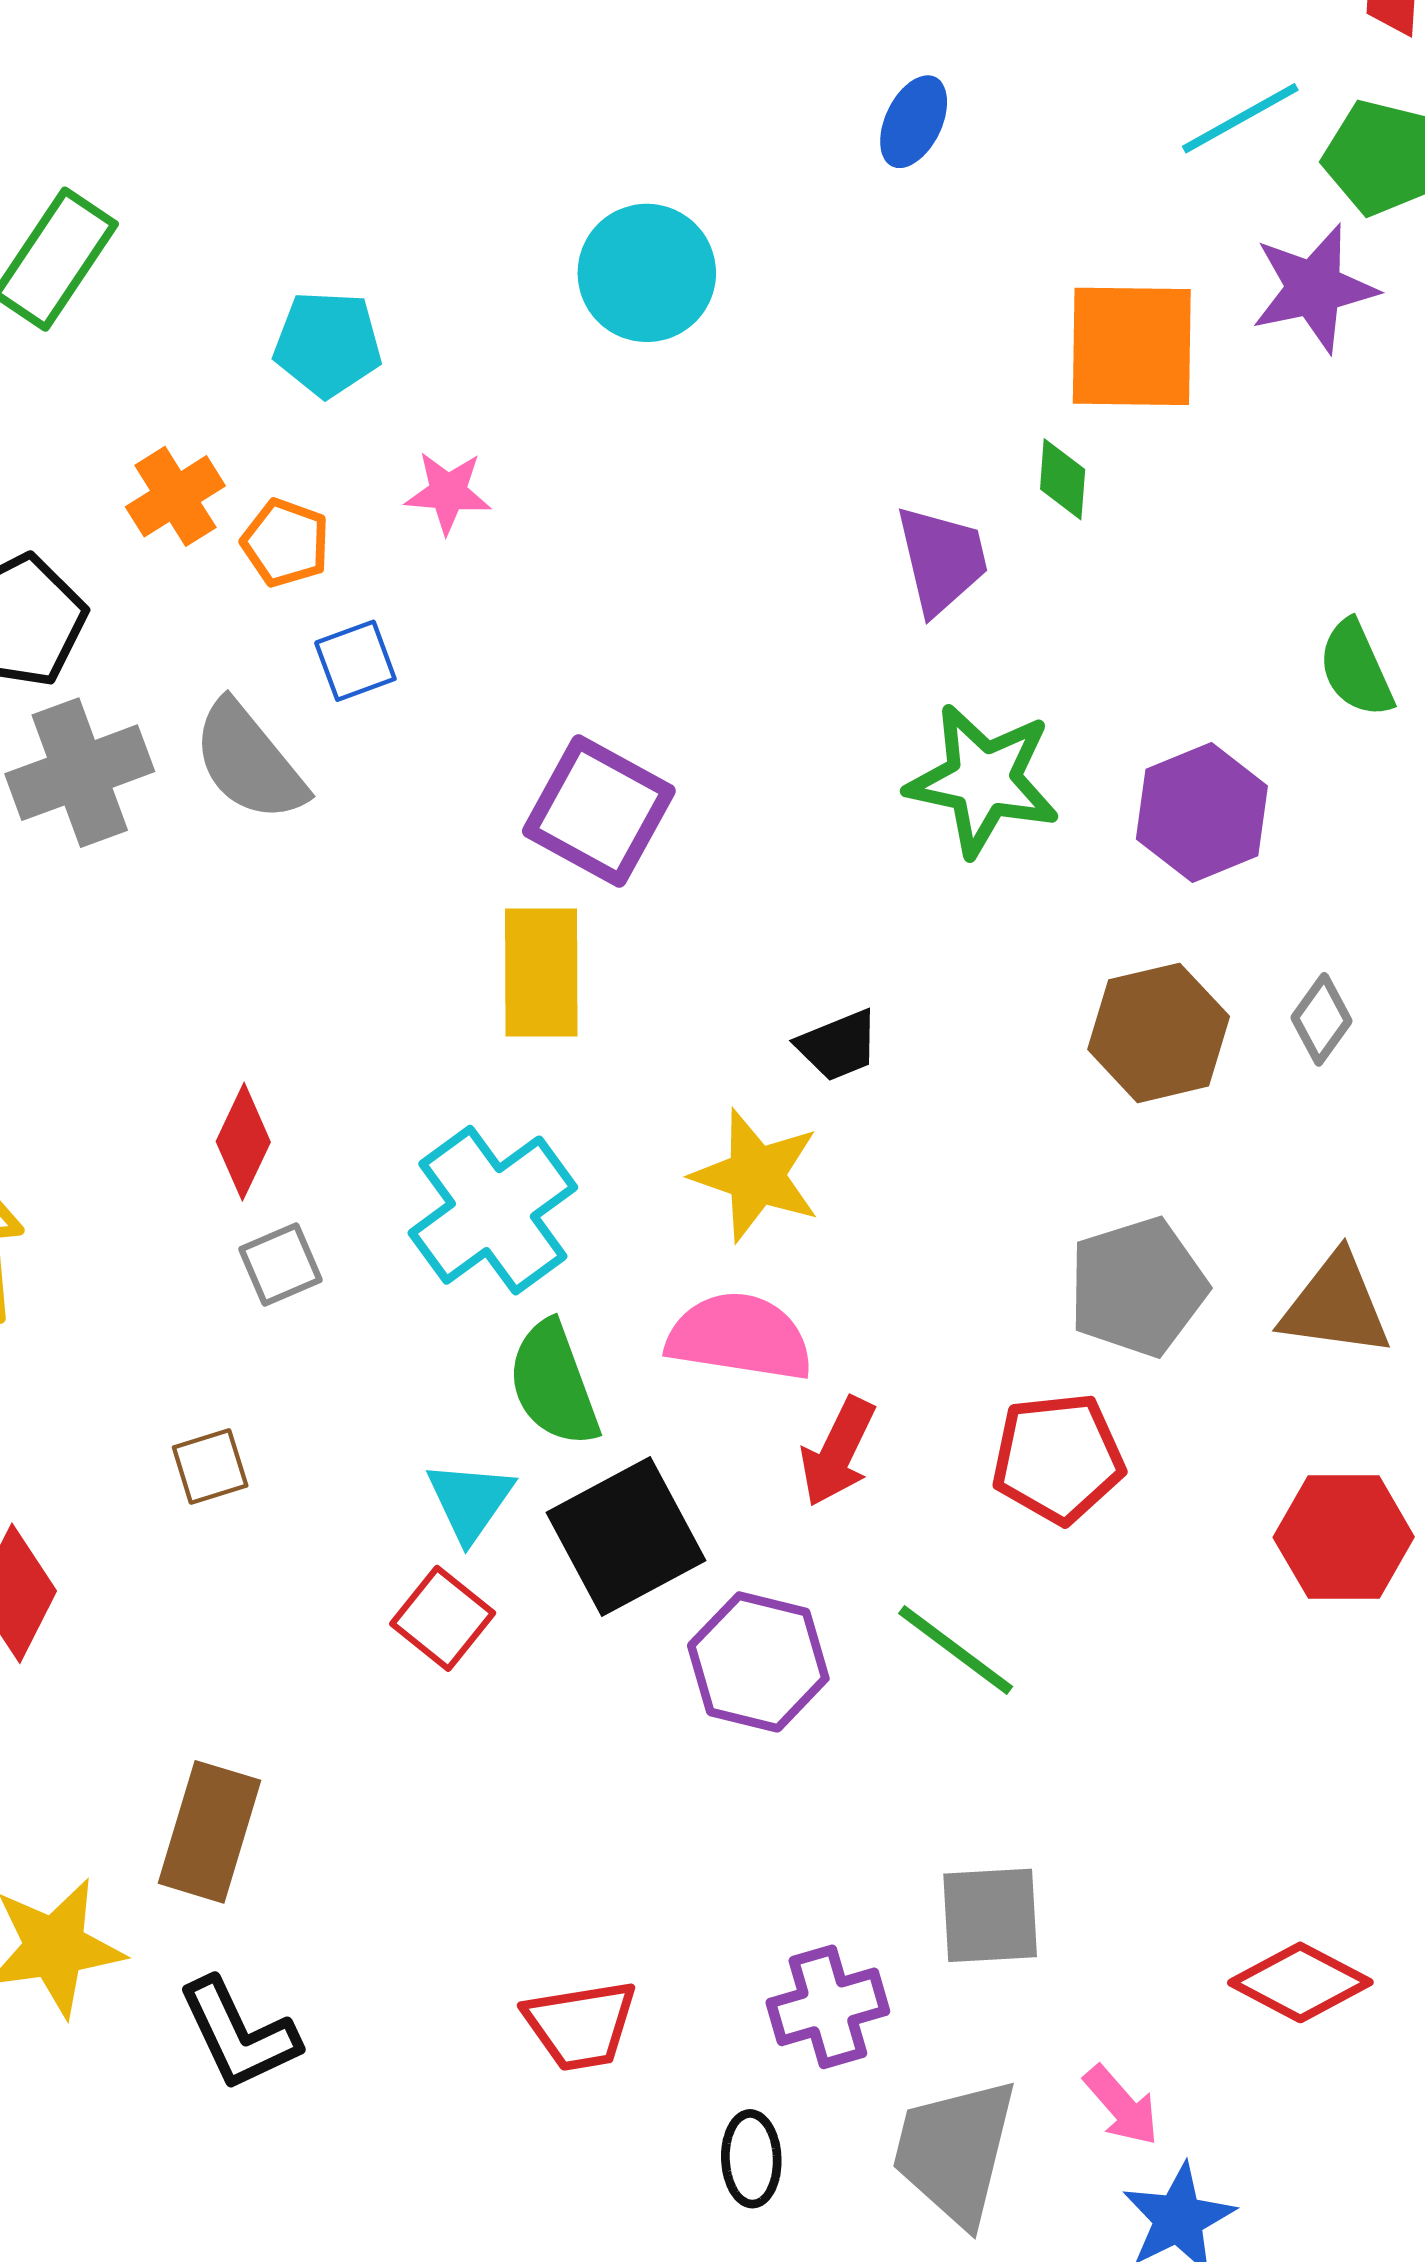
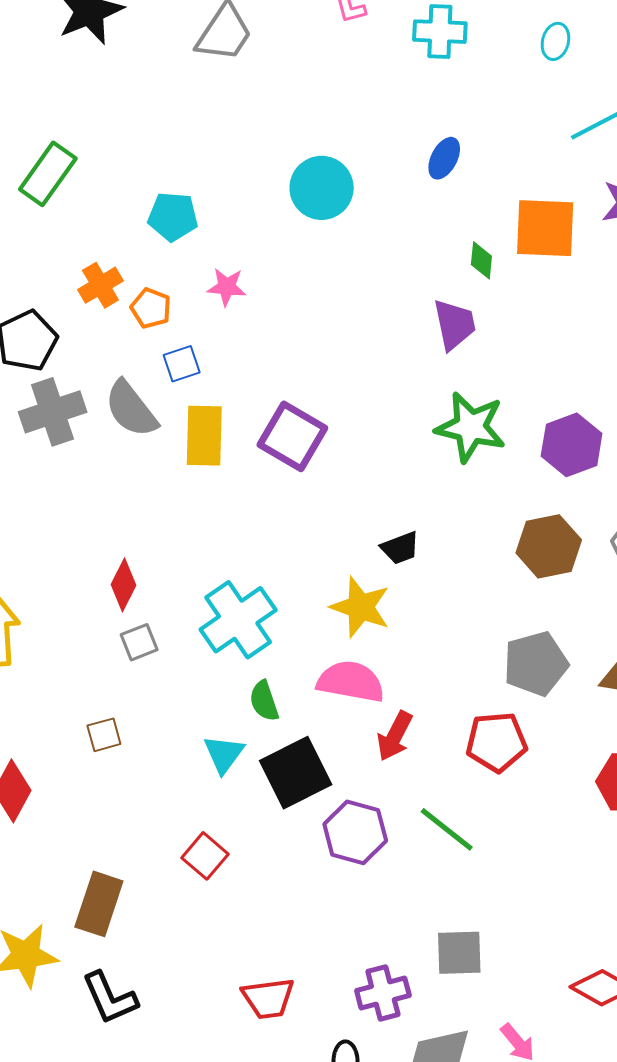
blue ellipse: (914, 122) -> (444, 158), moved
green diamond: (1063, 479) -> (481, 260), moved
yellow rectangle: (541, 973) -> (204, 436), moved
green semicircle: (554, 1384) -> (264, 701), size x0.7
red square: (443, 1618) -> (205, 856), moved

